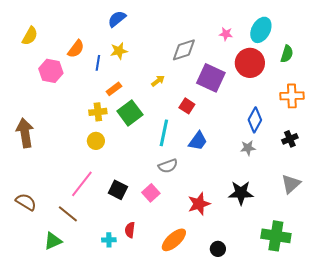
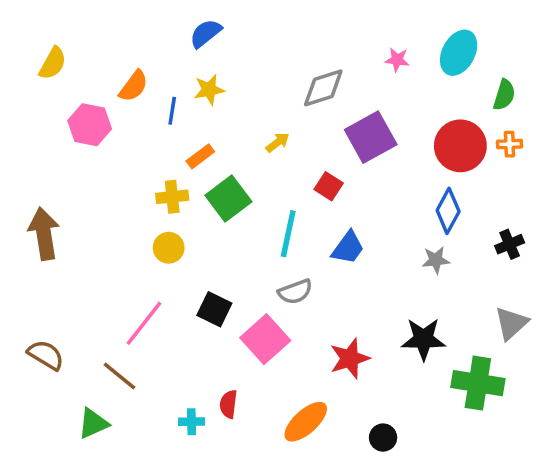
red circle: (250, 63) -> (460, 146), moved
purple square: (211, 78) -> (371, 137), turned 36
orange cross: (292, 96) -> (510, 144), moved, size x0.6
black square: (118, 190) -> (214, 309), moved
pink square: (151, 193) -> (265, 339), size x1.5
green cross: (276, 236) -> (478, 383), moved

